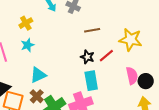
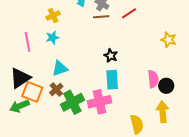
brown line: (92, 30) -> (101, 17), moved
yellow star: (131, 40) -> (168, 40), moved, size x0.7
red line: (106, 56) -> (129, 13), moved

